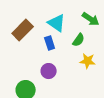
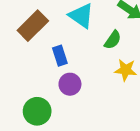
blue rectangle: (50, 43) -> (60, 56), moved

